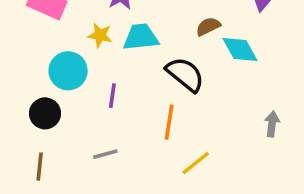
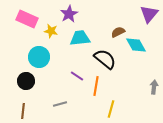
yellow star: (100, 35) -> (51, 31), moved
purple line: (112, 96) -> (77, 76), moved, turned -64
yellow line: (196, 163) -> (111, 109), turned -36

